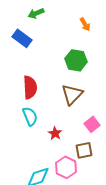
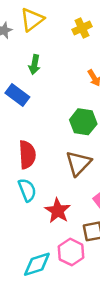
green arrow: (36, 13) -> (34, 65), turned -56
red star: (55, 133) -> (58, 211), size x1.5

